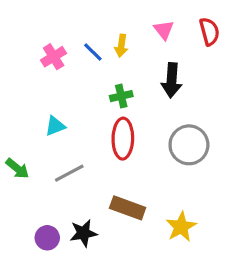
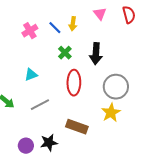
black arrow: (172, 80) -> (96, 54), moved
green cross: (121, 96) -> (65, 53), moved, turned -32
yellow star: (181, 227) -> (111, 113), moved

